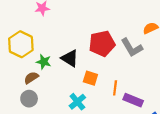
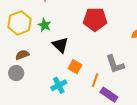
red pentagon: (102, 44) -> (95, 19), moved
gray L-shape: (132, 48) -> (115, 64), moved
green star: (44, 62) -> (44, 25), moved

